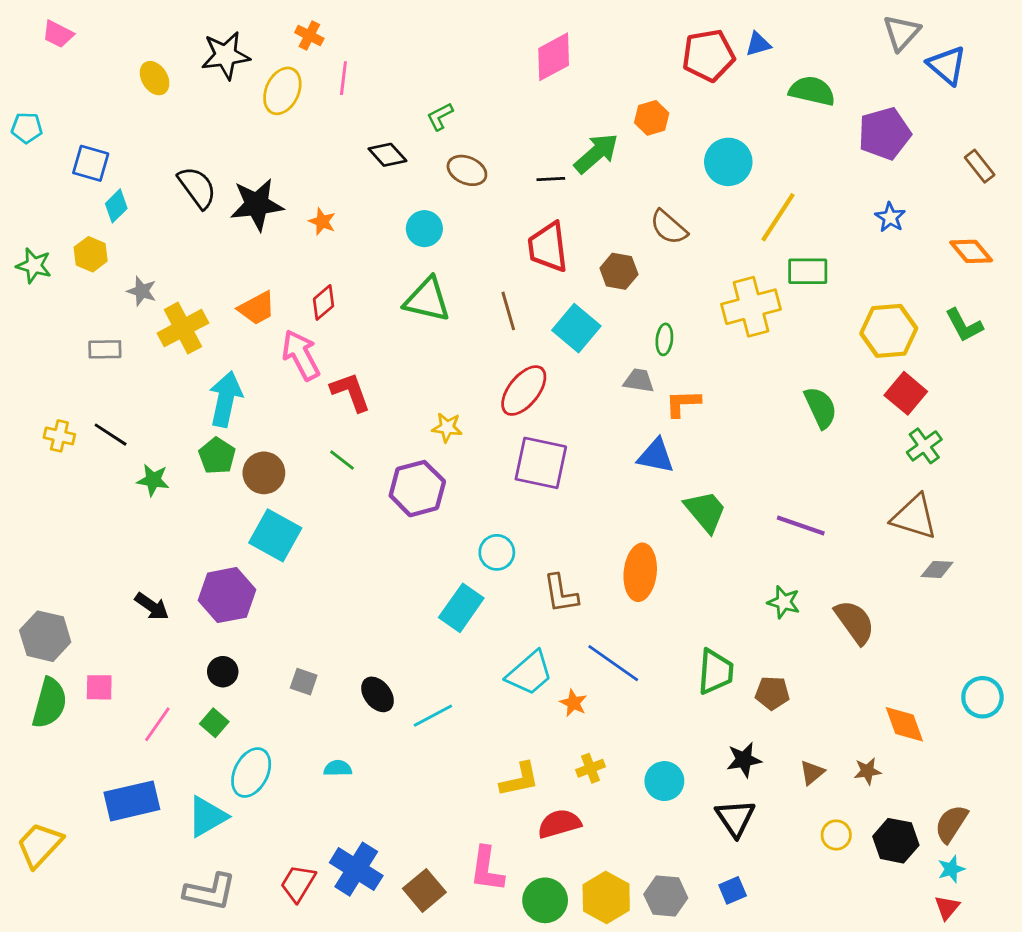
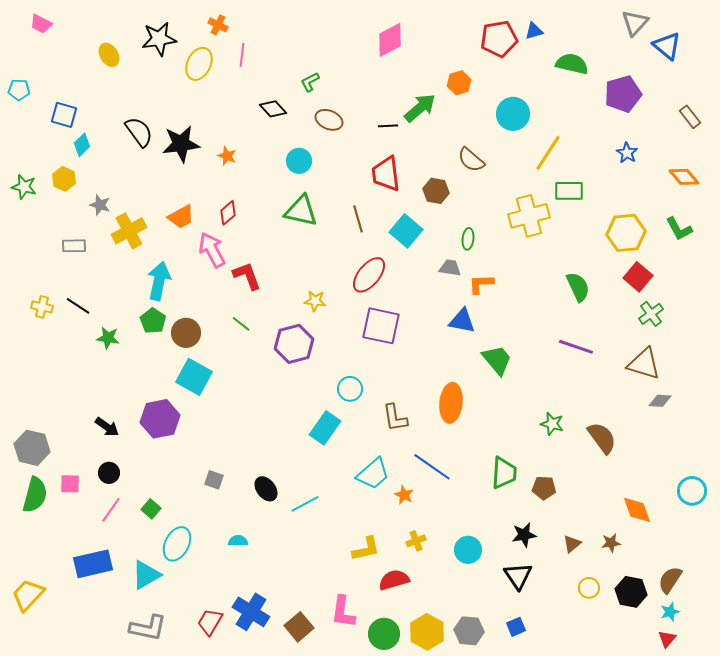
purple line: (801, 525) -> (576, 347), moved
black circle: (223, 672) -> (109, 473), moved

